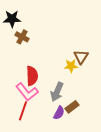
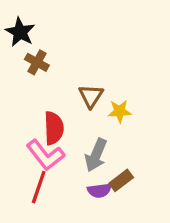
black star: (12, 19) -> (20, 32), turned 30
brown triangle: (81, 57) -> (91, 96), moved
purple semicircle: (59, 113) -> (99, 190), turned 56

